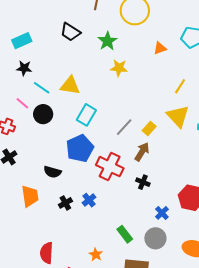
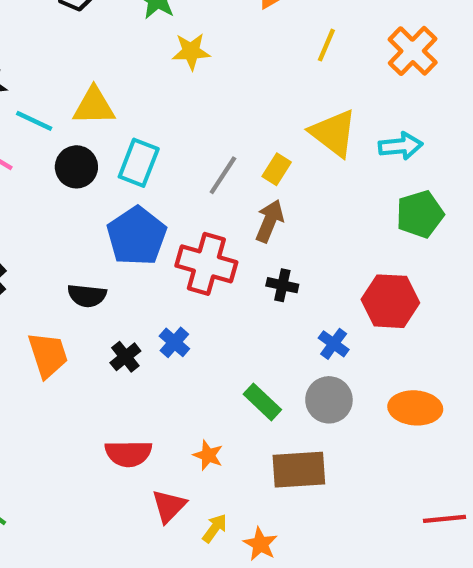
yellow line: (180, 86) -> (326, 45), moved
black circle: (43, 114) -> (76, 167), moved
red semicircle: (47, 253) -> (128, 453), moved, turned -85

